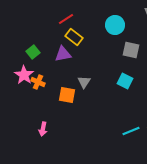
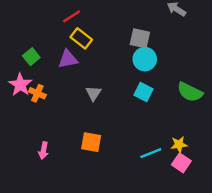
cyan circle: (115, 25) -> (145, 59), moved
gray square: (131, 50) -> (140, 38), moved
orange square: (67, 95) -> (91, 142), moved

